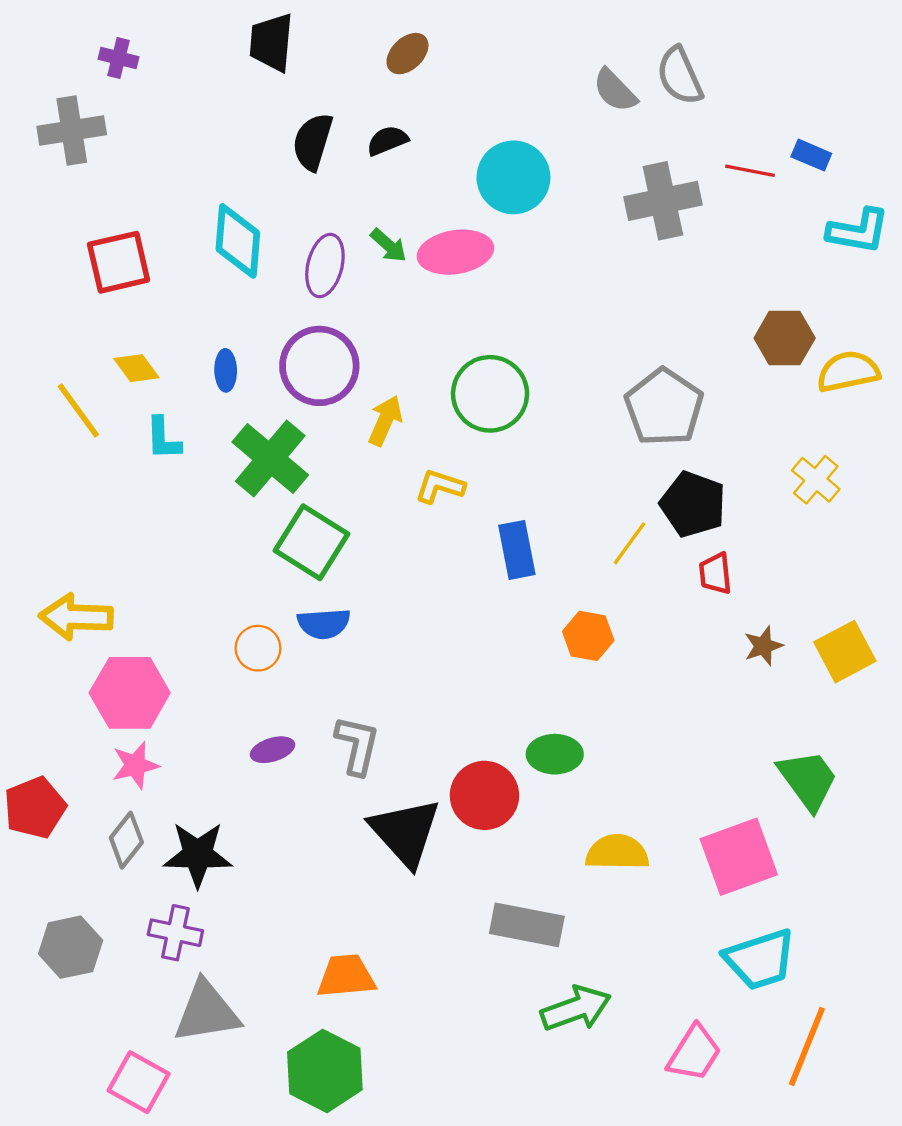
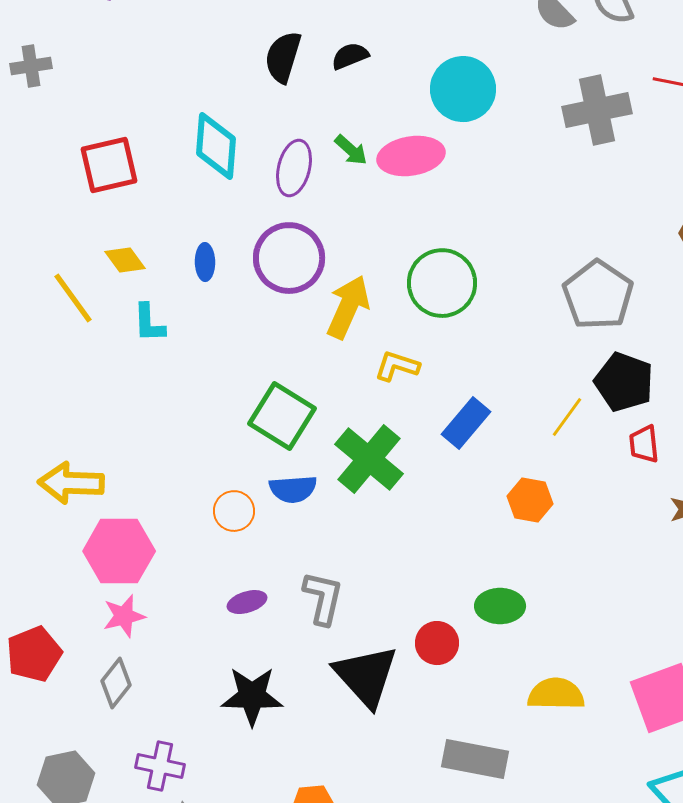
gray cross: (72, 131) -> (31, 66), moved, size x0.7
yellow arrow: (385, 421) -> (348, 307), size x1.4
green cross: (270, 459) -> (369, 459), moved
blue rectangle: (517, 550) -> (466, 423), turned 51
red circle: (484, 795) -> (437, 643), size x0.7
black star: (198, 855) -> (252, 696), moved

